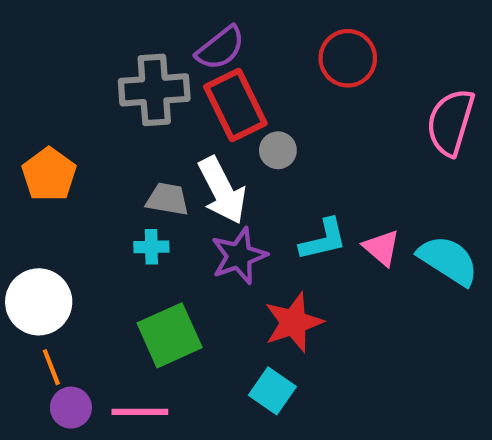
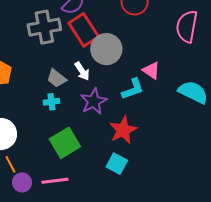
gray circle: (278, 150) -> (106, 49), size x1.8
white arrow: (222, 190) -> (82, 71), size x0.6
gray trapezoid: (168, 199) -> (57, 78), turned -145
pink triangle: (382, 248) -> (151, 70), moved

